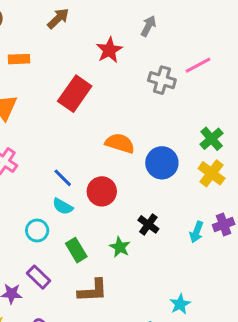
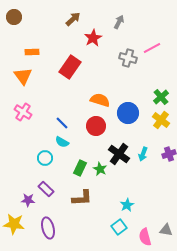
brown arrow: (58, 18) -> (73, 19), moved
orange rectangle: (19, 59) -> (32, 52), moved
red circle: (102, 191) -> (96, 126), moved
black cross: (148, 224) -> (119, 154), size x1.5
cyan arrow: (197, 232) -> (143, 154), moved
green rectangle: (76, 250) -> (80, 168), moved, turned 56
cyan star: (180, 304) -> (127, 205), moved

